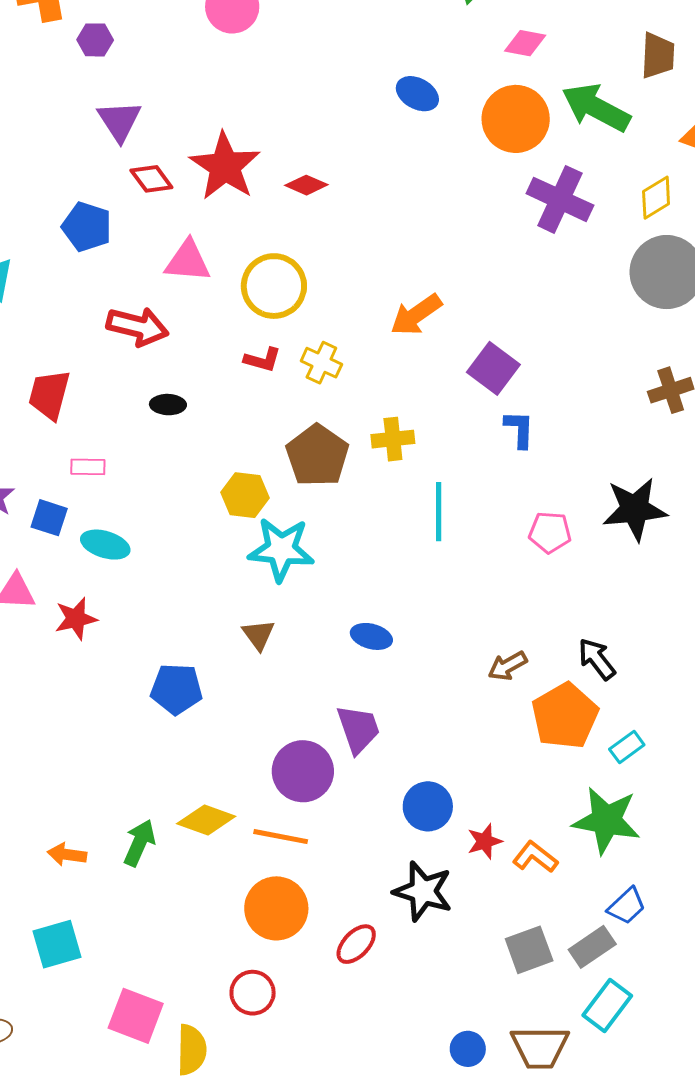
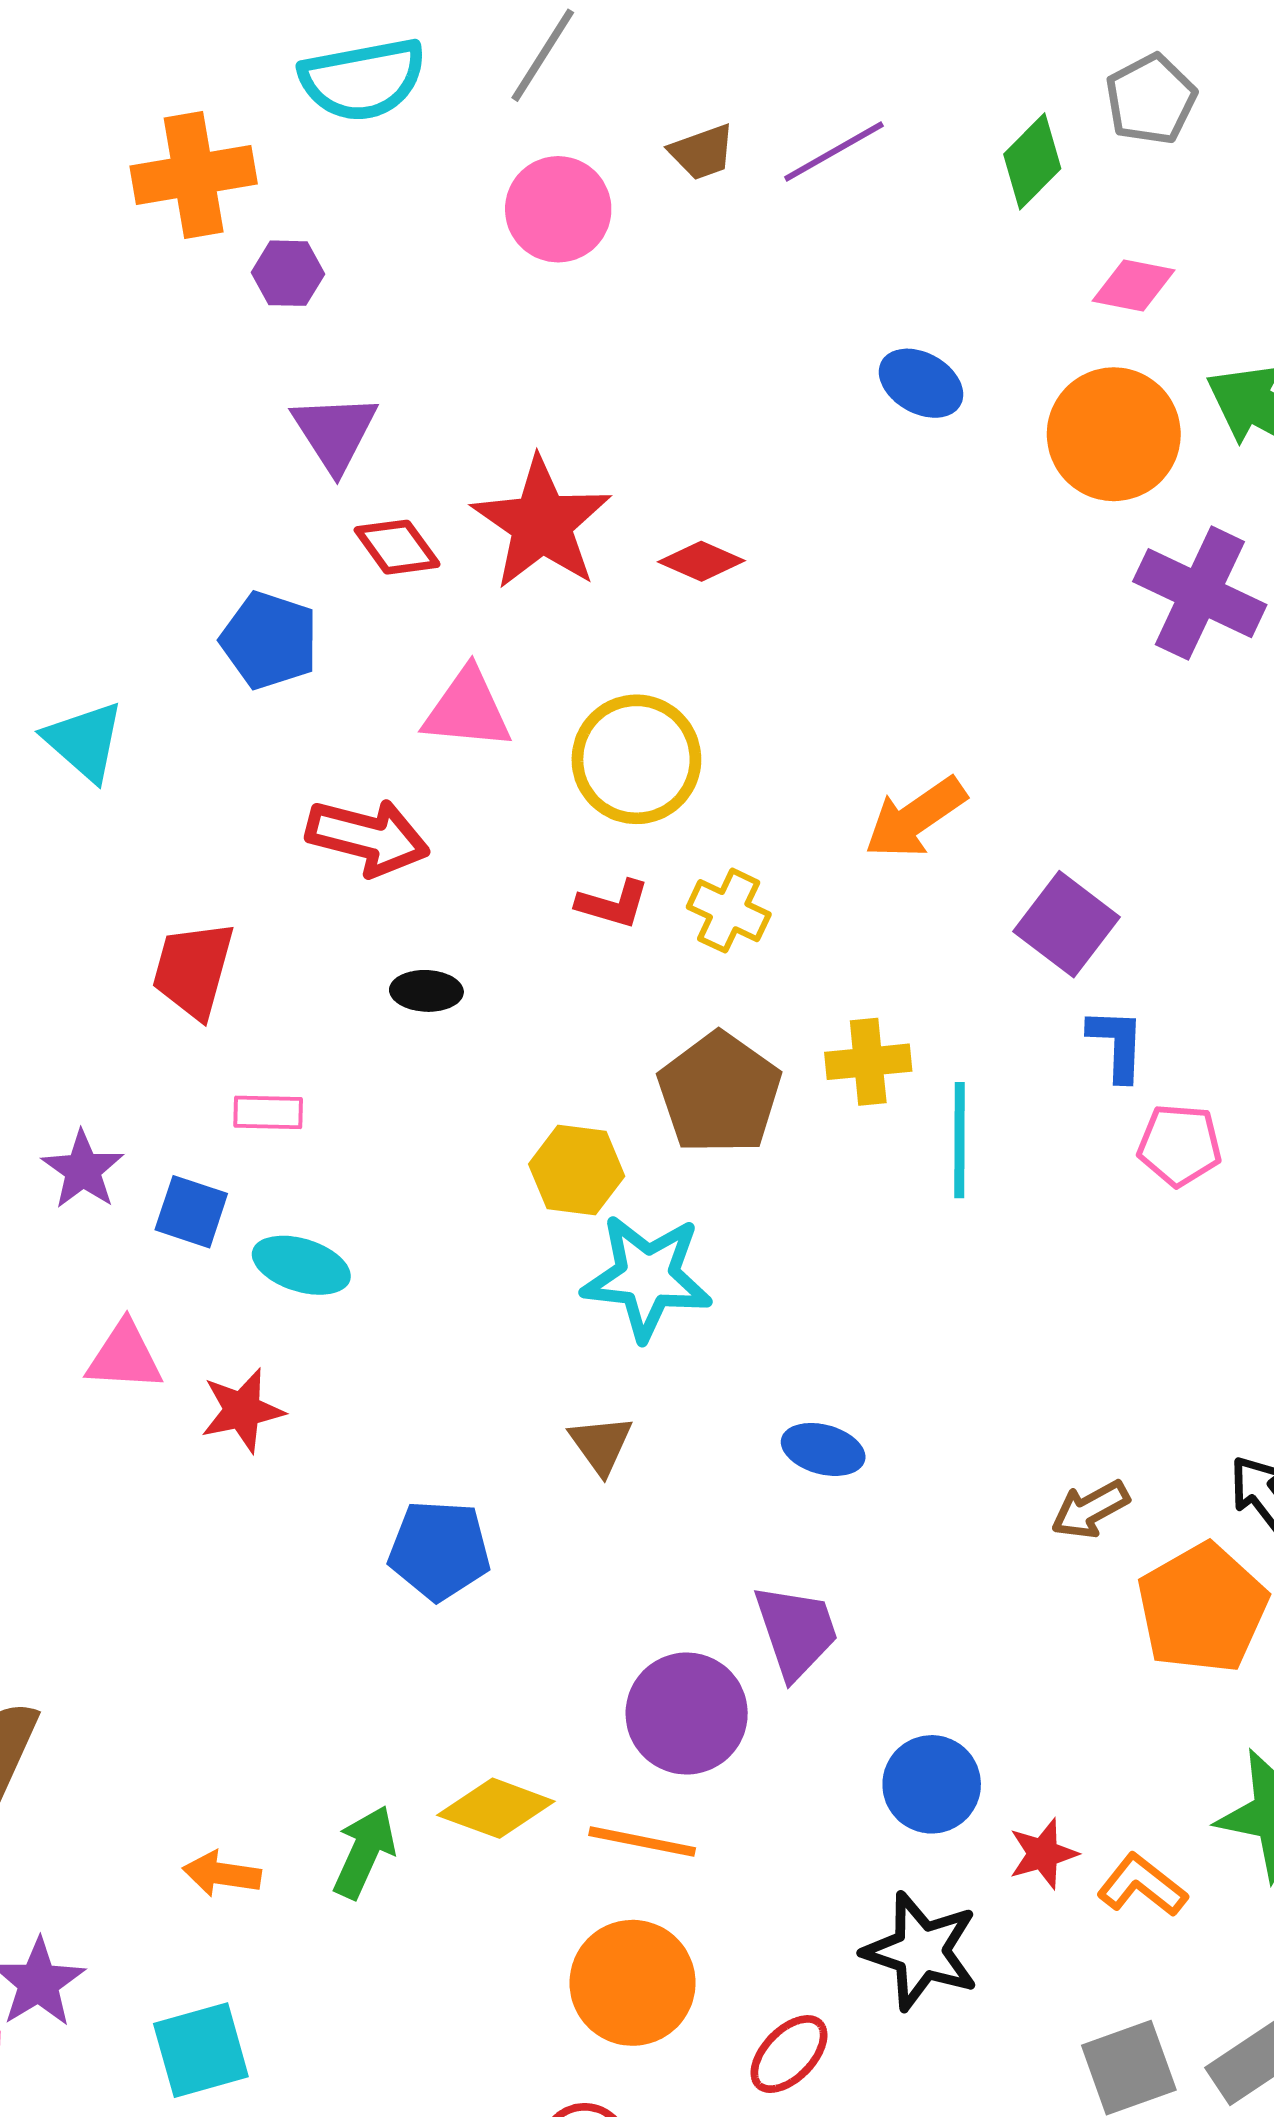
cyan line: (439, 512) -> (959, 1140), moved
pink pentagon: (550, 532) -> (1180, 1145), moved

